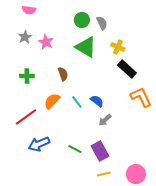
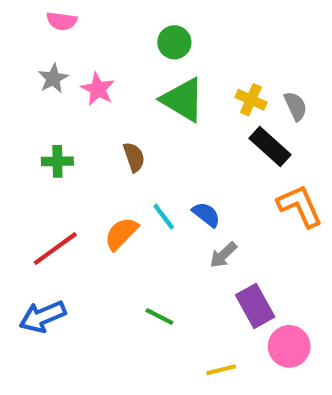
gray semicircle: (102, 23) -> (296, 106), moved
orange semicircle: (52, 101) -> (121, 234), moved
blue arrow: (39, 144) -> (43, 317), moved
purple rectangle: (100, 151) -> (255, 306), moved
pink circle: (136, 174) -> (289, 346), moved

